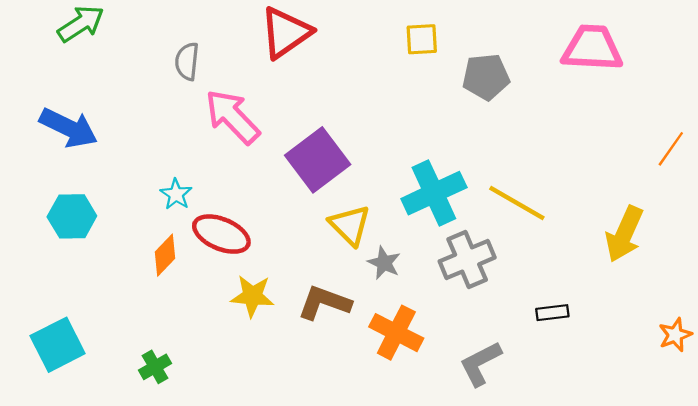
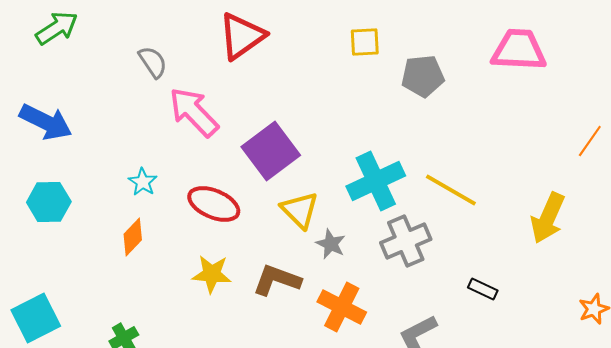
gray semicircle: (187, 61) -> (153, 62), turned 140
red ellipse: (221, 234) -> (214, 204), moved
black rectangle: (552, 313) -> (483, 289), turned 32

